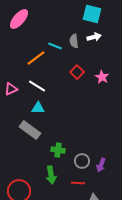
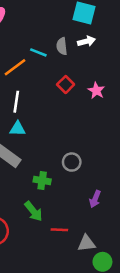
white line: (37, 86) -> (16, 102), turned 66
gray circle: (82, 161) -> (72, 162), moved
green arrow: (51, 175) -> (33, 211), turned -30
red line: (78, 183) -> (59, 230), moved

